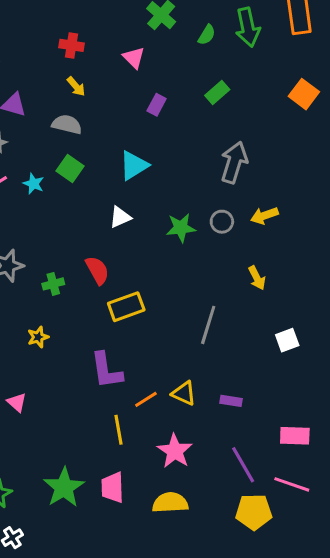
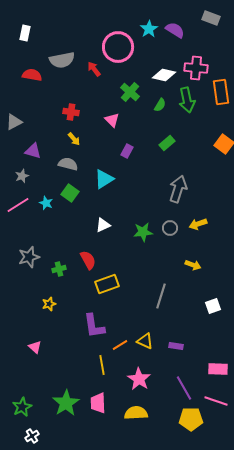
cyan triangle: (134, 165) -> (104, 179), moved
yellow arrow: (257, 278) -> (193, 265), turned -42

